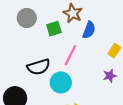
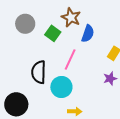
green square: (54, 29) -> (53, 33), turned -35
black semicircle: (39, 67) -> (39, 72), turned 110

